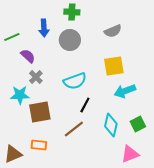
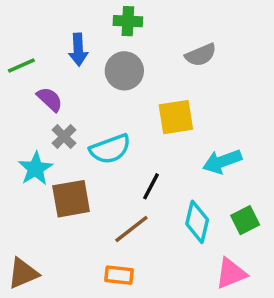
yellow square: (114, 66) -> (176, 117), moved
cyan semicircle: (75, 81) -> (110, 149), moved
cyan star: (20, 95) -> (36, 169), turned -30
orange rectangle: (39, 145) -> (119, 275), moved

